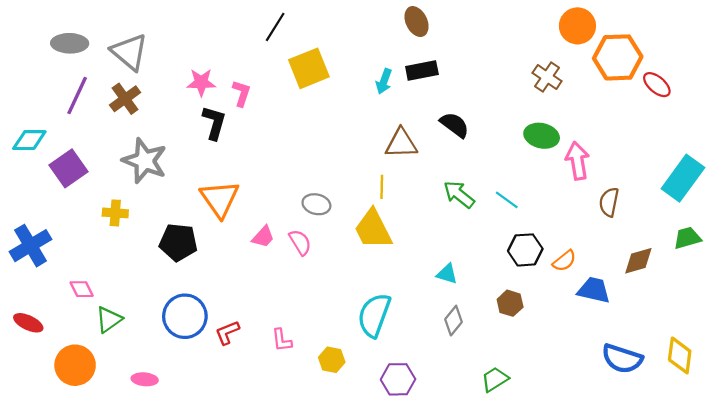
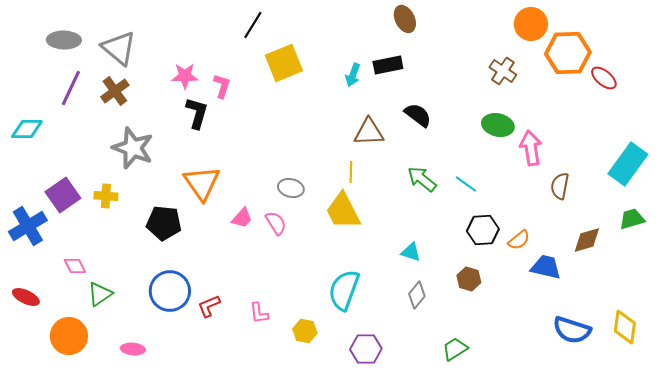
brown ellipse: (417, 22) -> (405, 19), moved
purple square: (69, 168) -> (63, 195), moved

